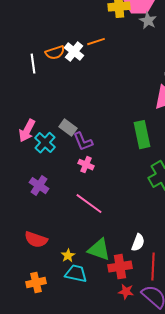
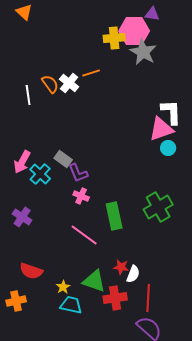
gray star: (148, 21) -> (143, 52), size x1.5
orange semicircle: (55, 53) -> (50, 84), turned -108
green rectangle: (142, 135) -> (114, 216), moved
purple cross: (39, 186) -> (22, 217), moved
orange cross: (36, 283) -> (16, 301), moved
red star: (126, 292) -> (121, 267), moved

